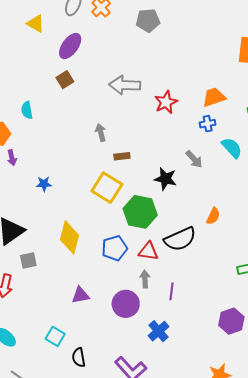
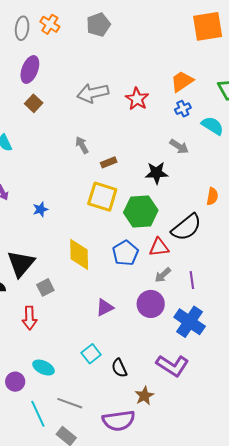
gray arrow: (145, 279) -> (163, 275), turned -114
blue cross: (159, 331) -> (190, 322), size x1.4
cyan square: (55, 336) -> (91, 354), turned 36

